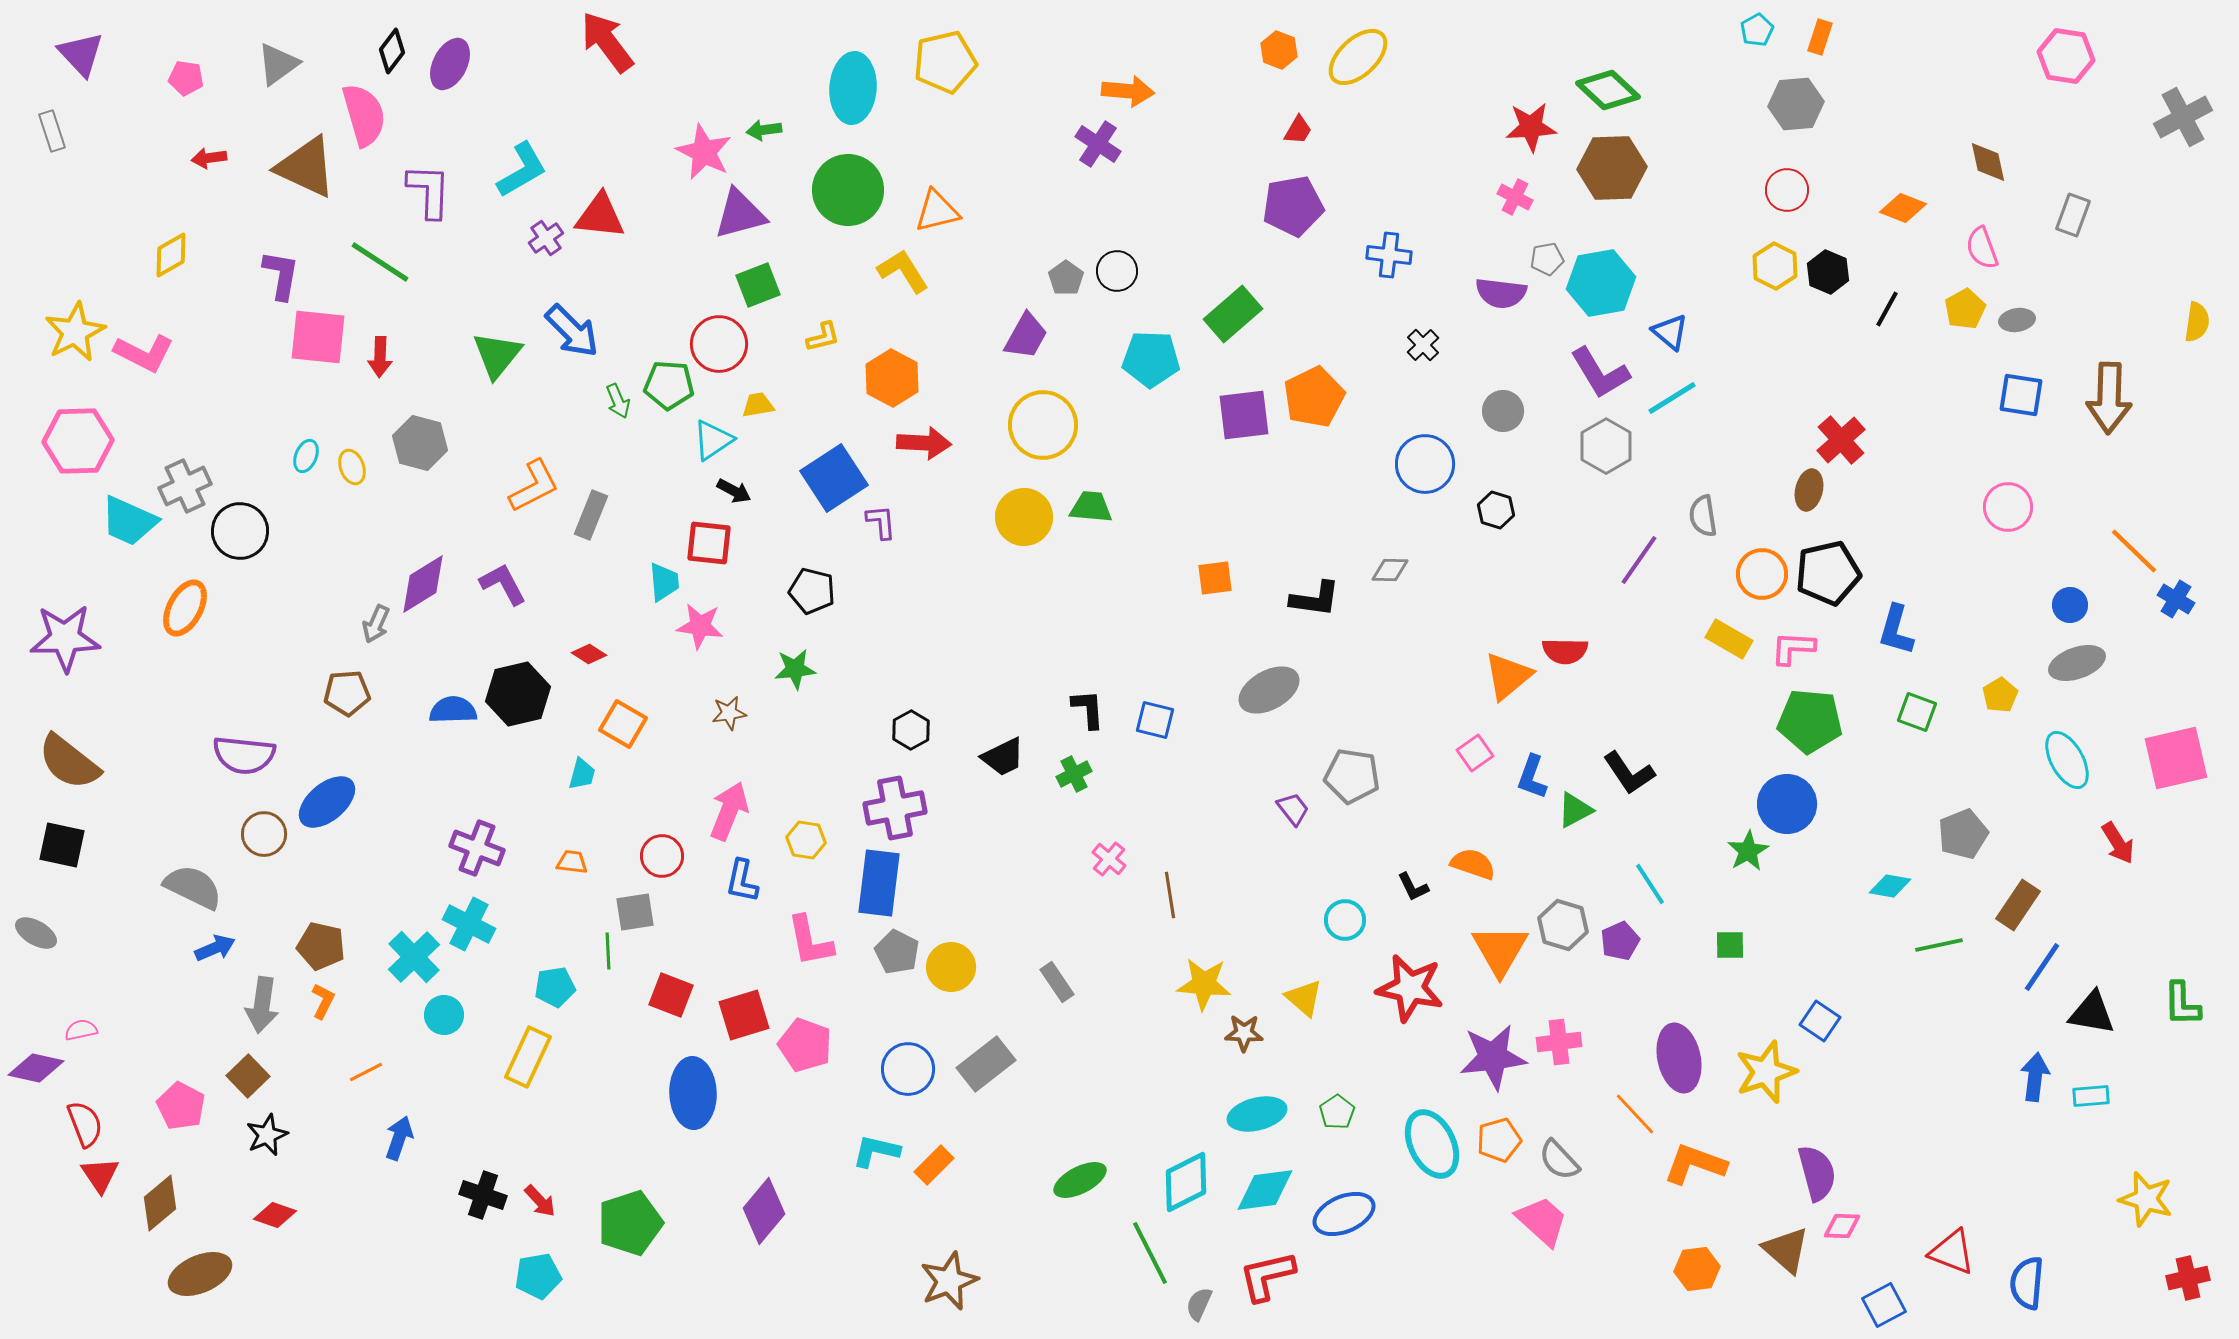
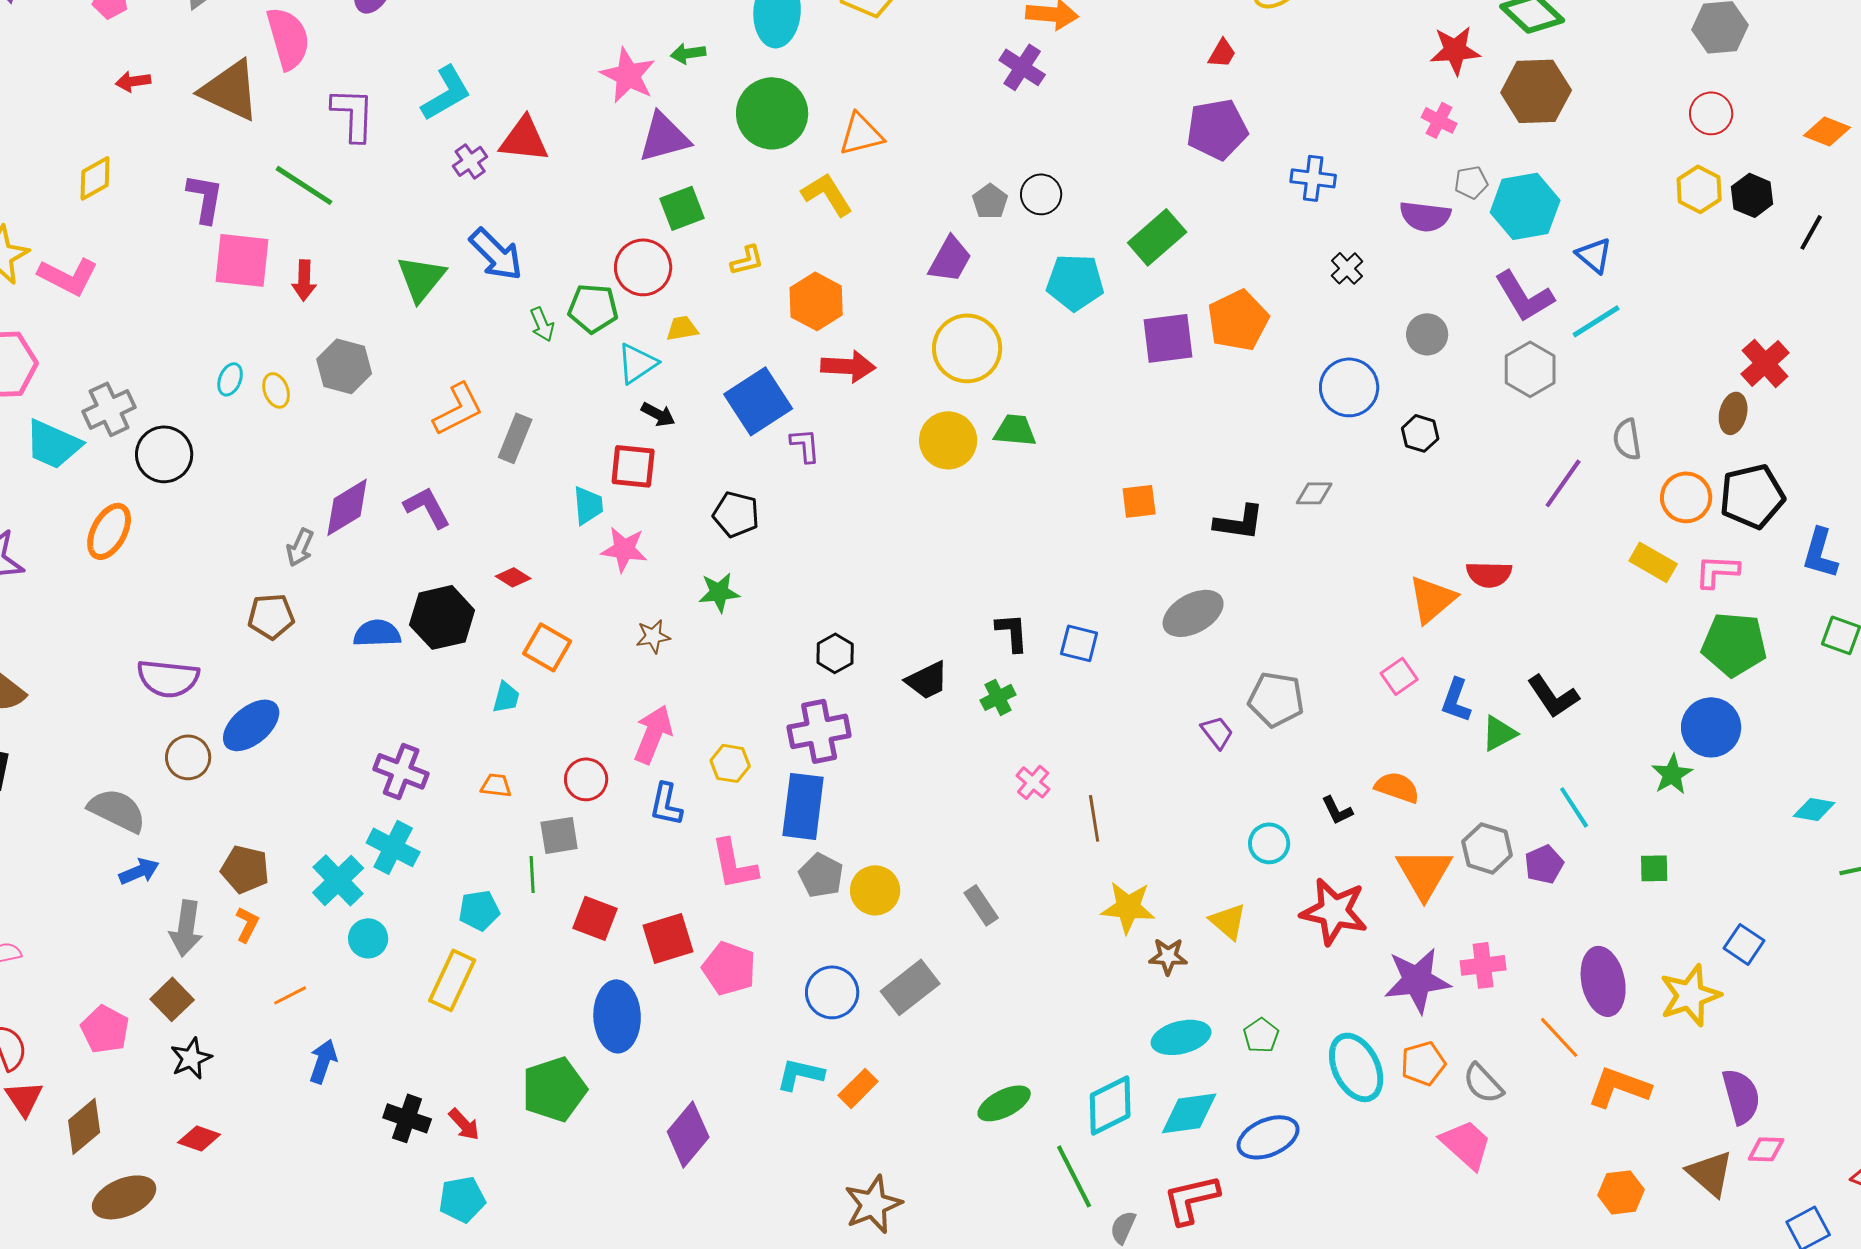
green pentagon: (630, 1223) -> (554, 1089), moved

